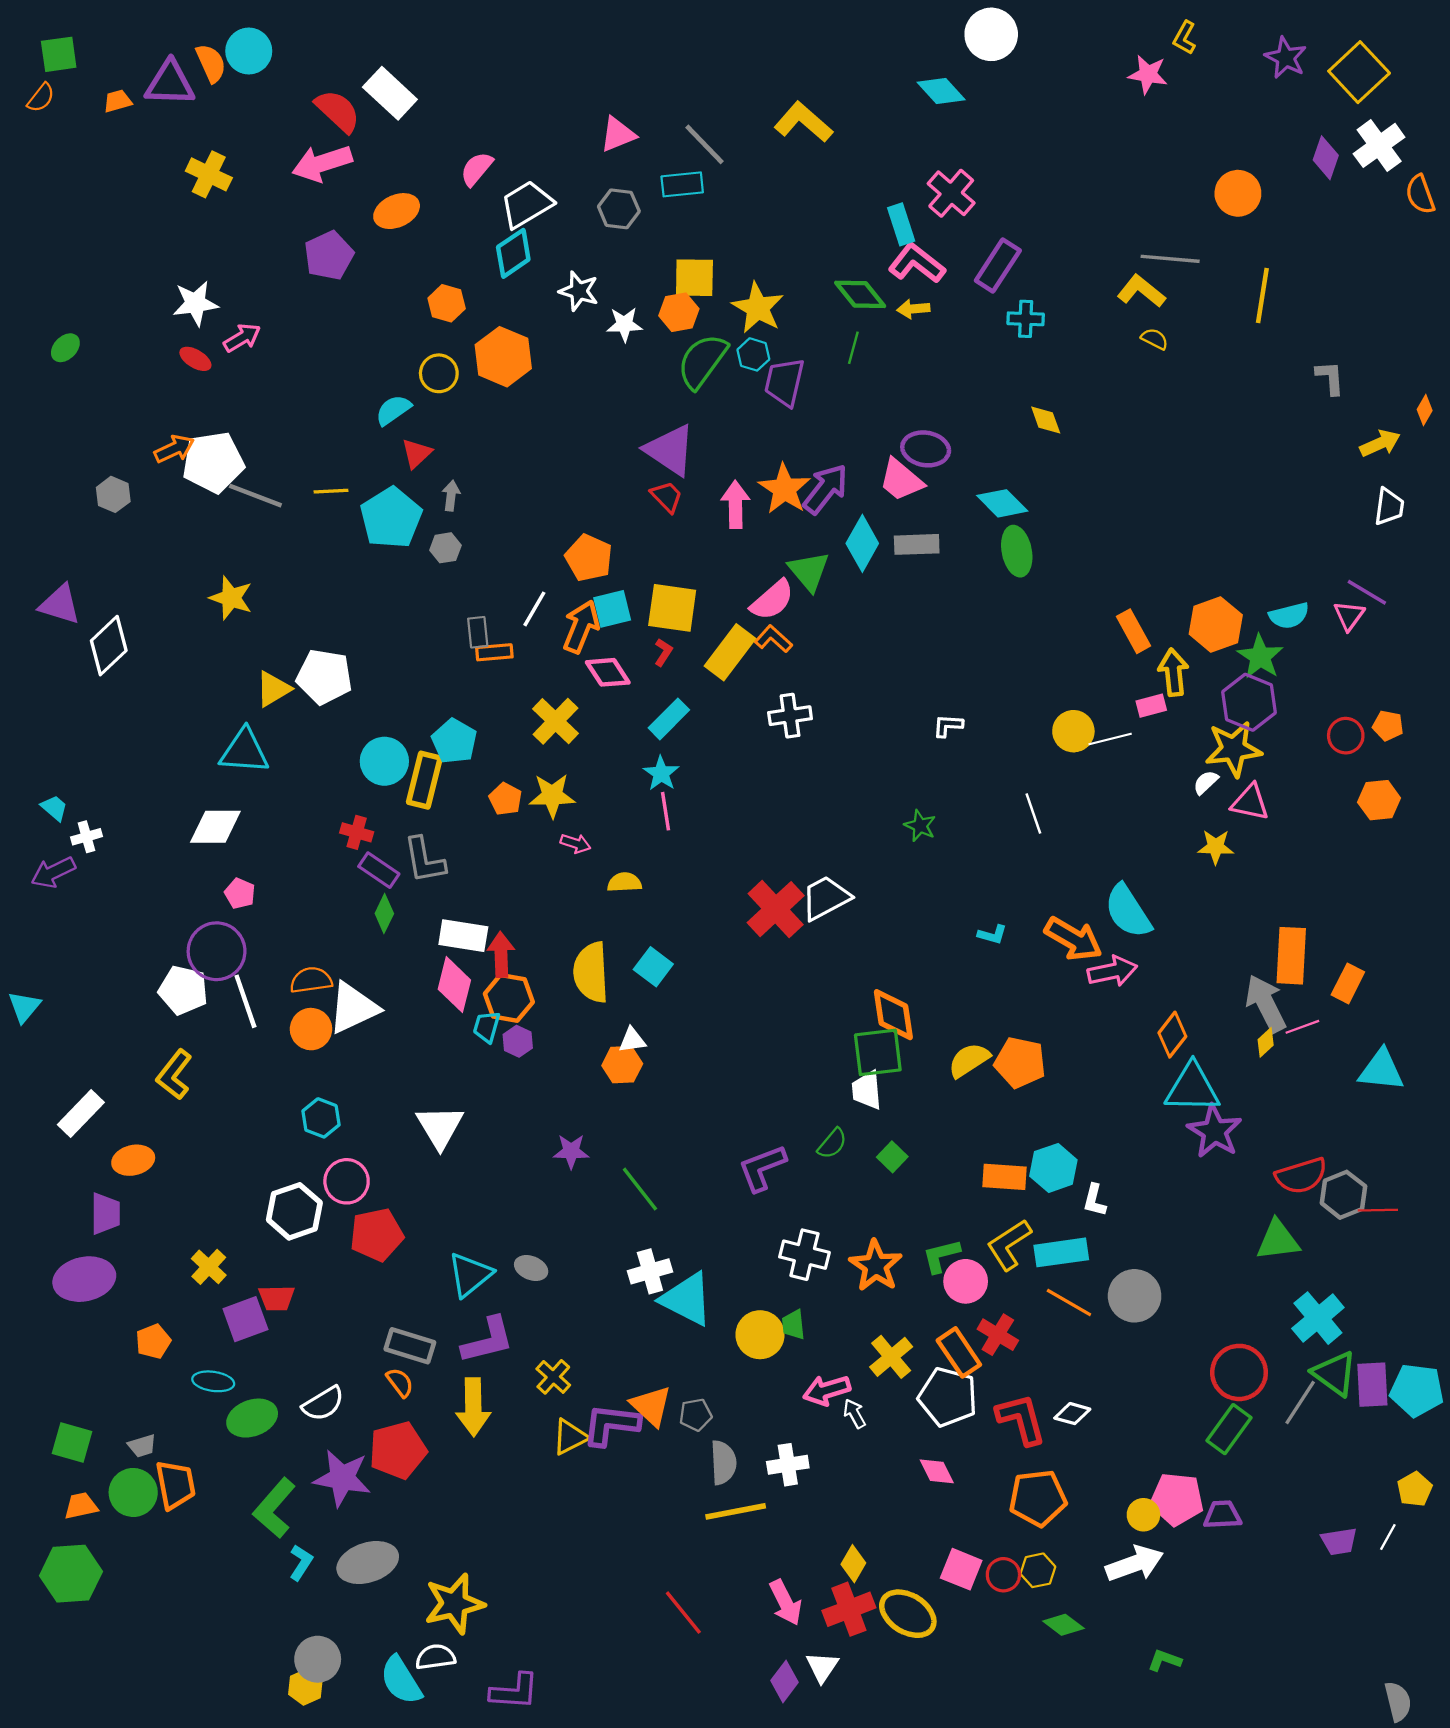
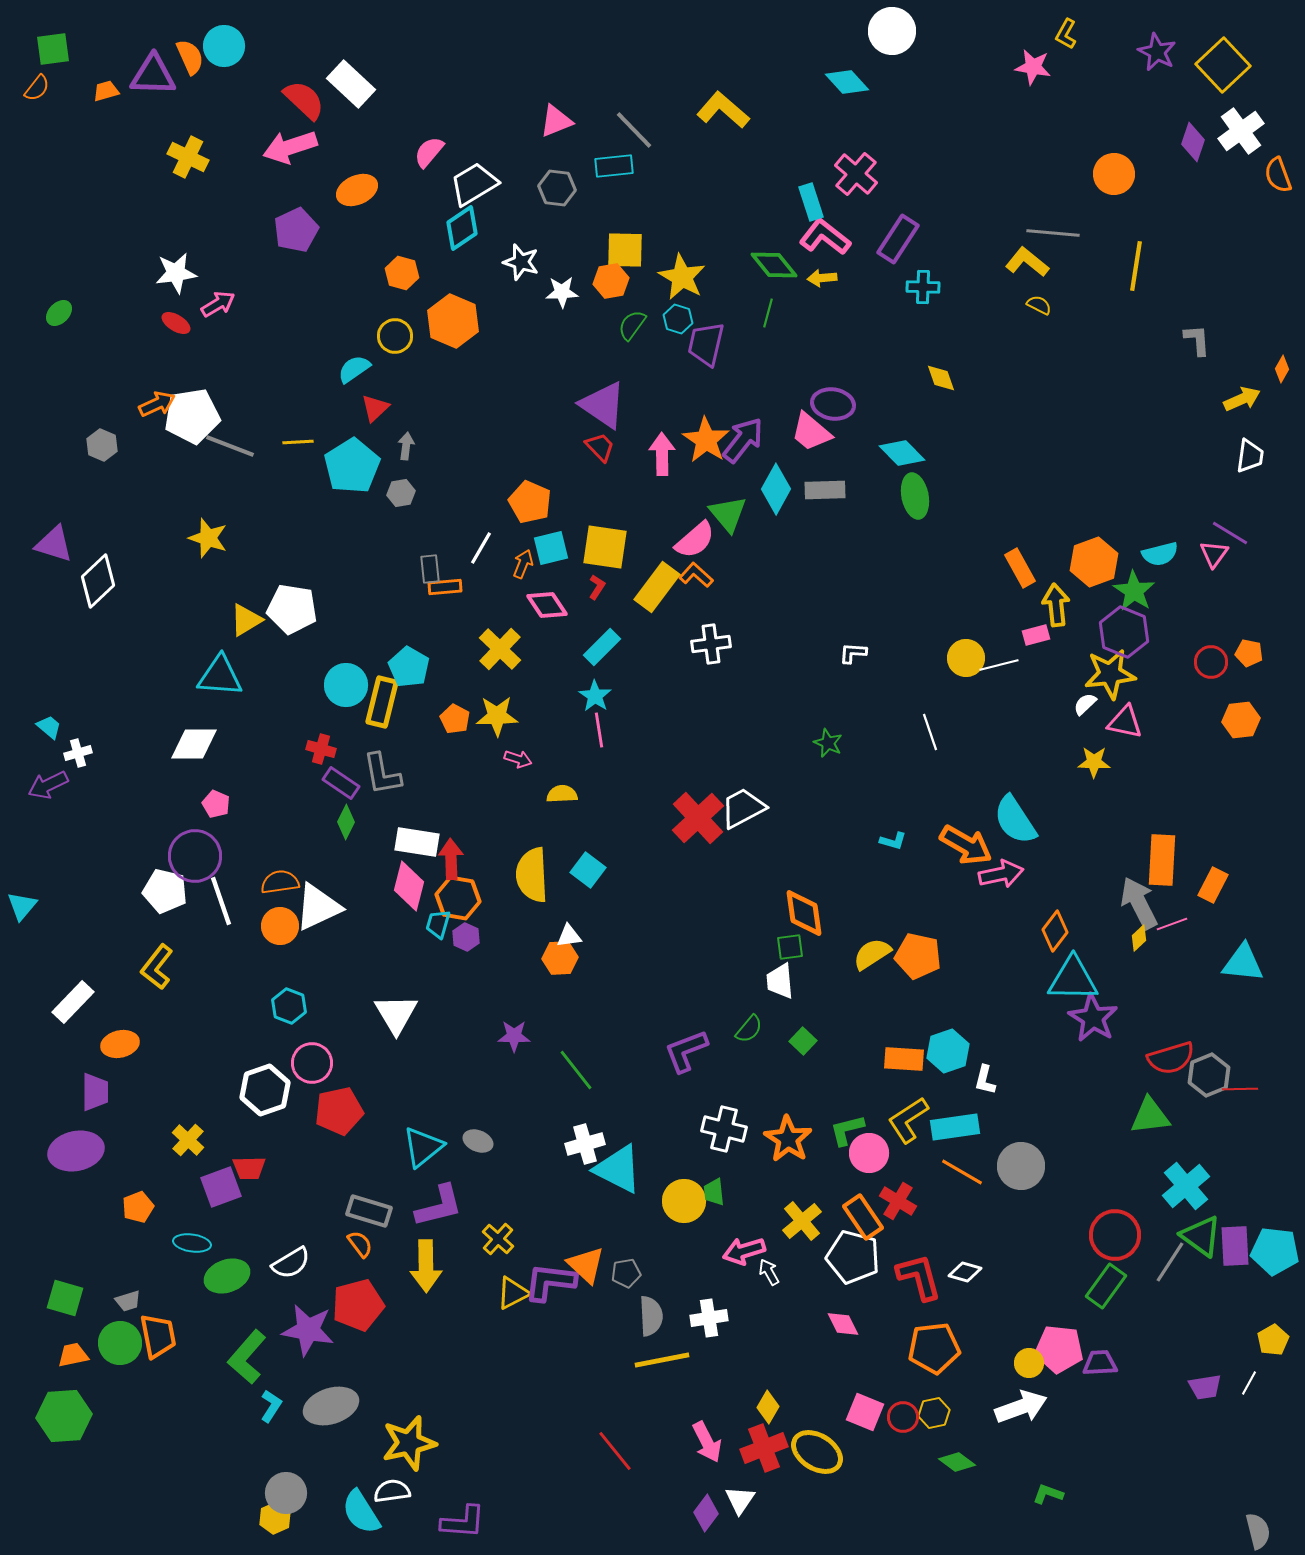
green semicircle: (702, 361) -> (632, 325), size x0.6
orange arrow: (581, 627) -> (523, 564), size x0.6
green square: (878, 1052) -> (790, 947), size x0.6

